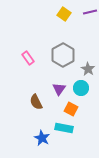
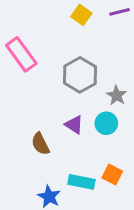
pink rectangle: (28, 58) -> (21, 54), moved, size x1.6
purple triangle: (59, 89) -> (74, 125), turned -32
orange square: (71, 109) -> (112, 175), moved

